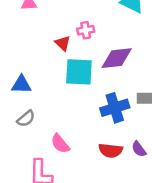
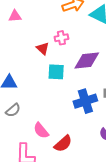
cyan square: (79, 72) -> (56, 72), size x0.7
red semicircle: (111, 150) -> (63, 144), moved, turned -48

